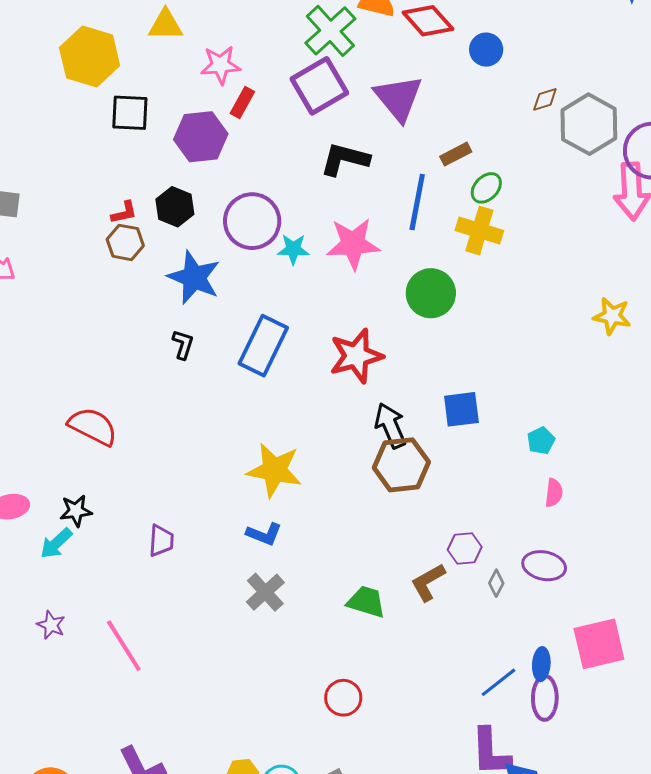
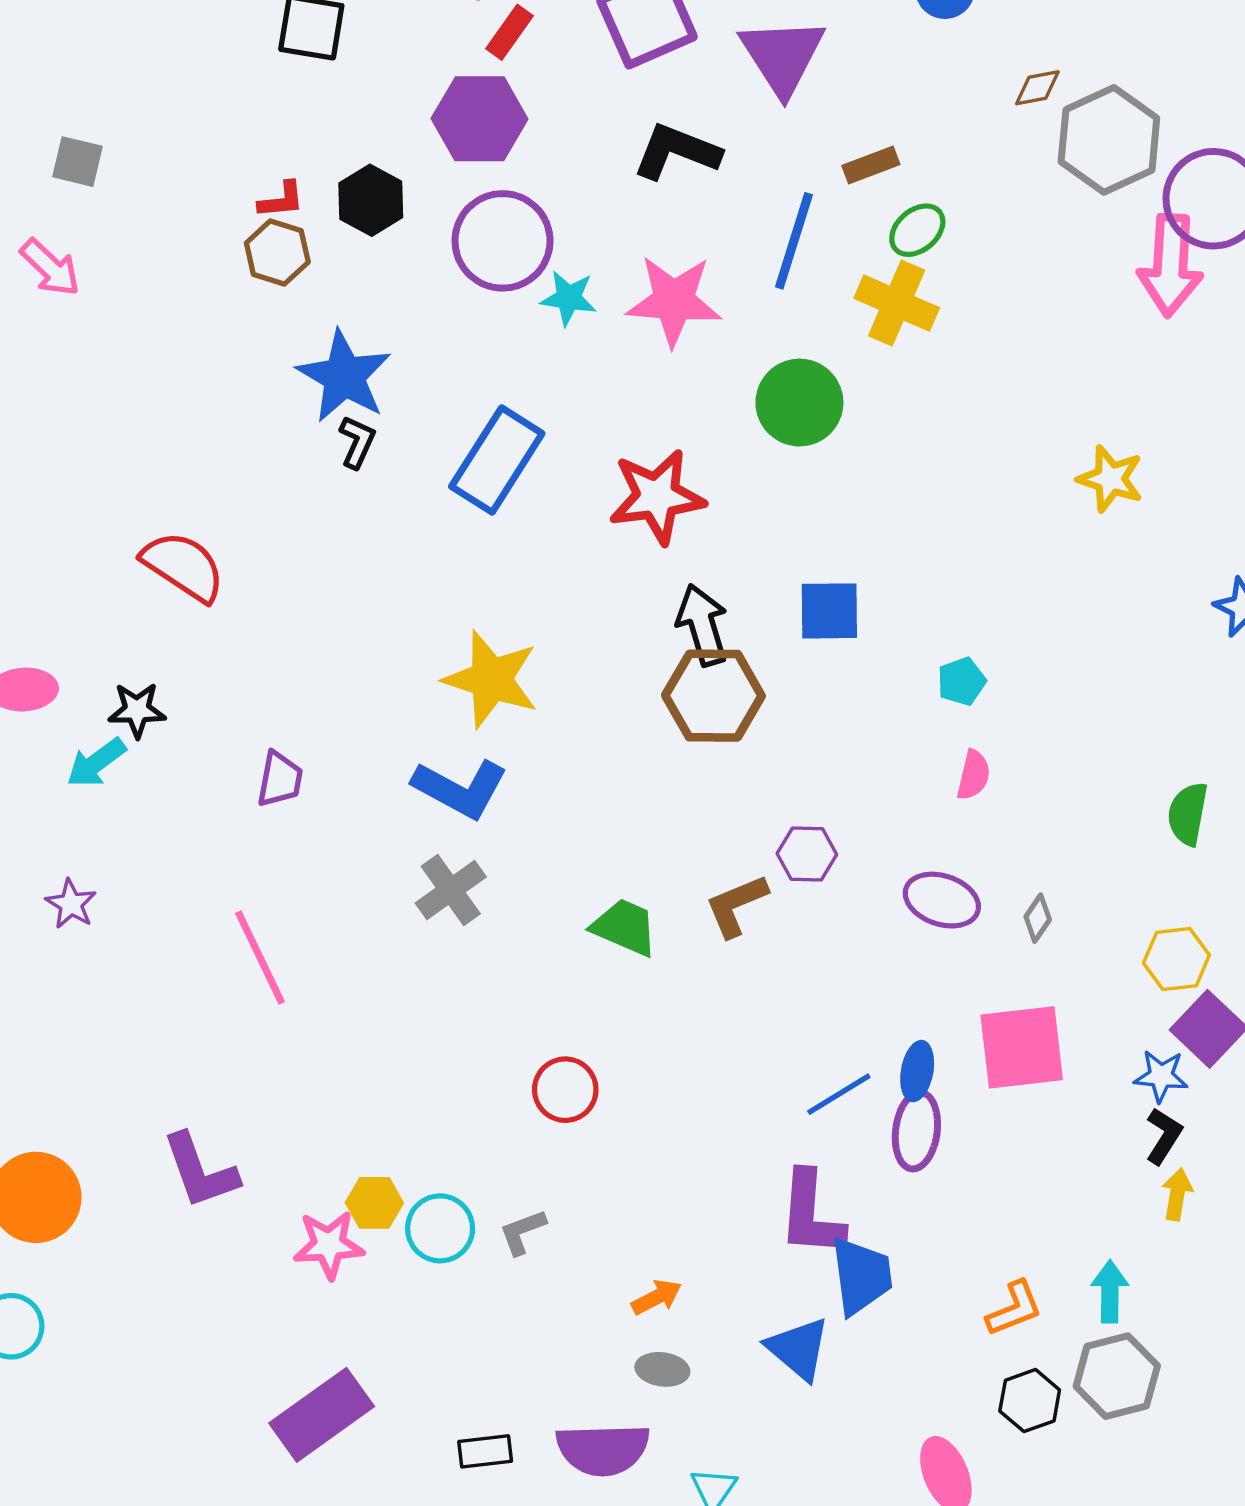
purple hexagon: (201, 137) -> (480, 119), moved
blue star: (194, 278) -> (344, 376), moved
blue L-shape: (264, 534) -> (460, 789), size x1.5
gray diamond: (496, 583) -> (1038, 918), moved
pink line: (124, 646) -> (260, 957), moved

